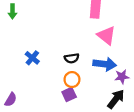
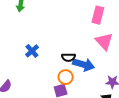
blue arrow: (105, 64) -> (84, 65), moved

